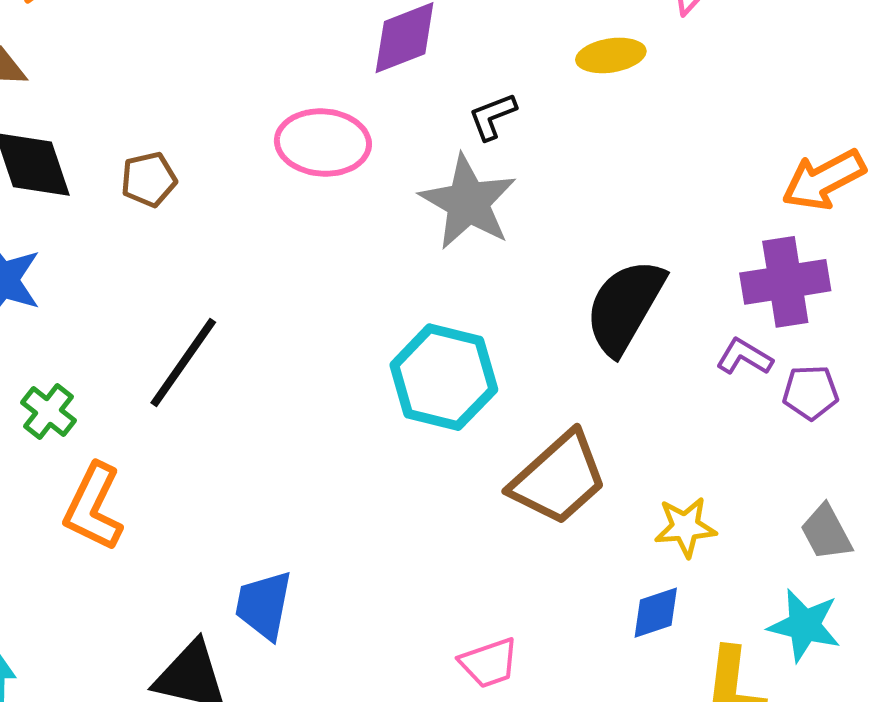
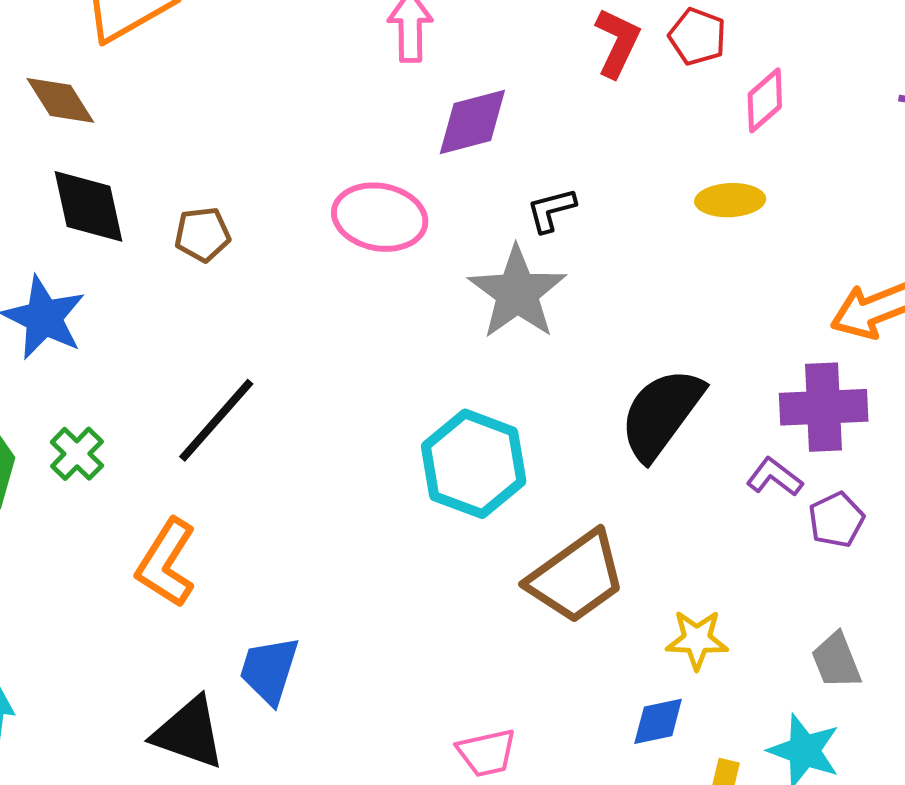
yellow ellipse: (611, 55) -> (730, 200), moved
purple pentagon: (811, 392) -> (836, 520), turned -30
orange L-shape: (94, 507) -> (166, 563), moved

